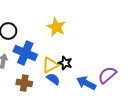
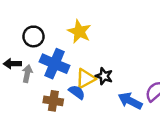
yellow star: (56, 27) -> (79, 31), moved
blue semicircle: (53, 79) -> (77, 92), moved

